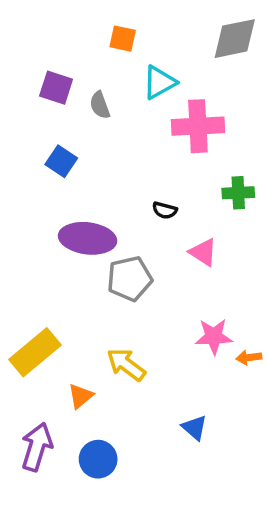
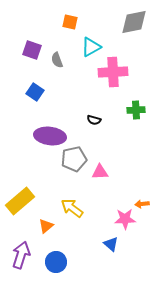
pink triangle: (203, 252) -> (100, 172), moved, turned -36
pink star: (214, 336) -> (125, 219), moved

